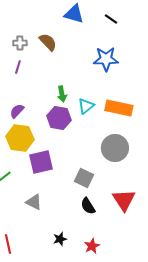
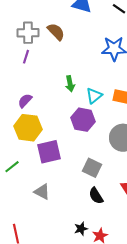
gray cross: (20, 43) -> (28, 33), size x1.5
purple hexagon: (59, 118) -> (83, 120), moved
black star: (60, 239) -> (81, 229), moved

